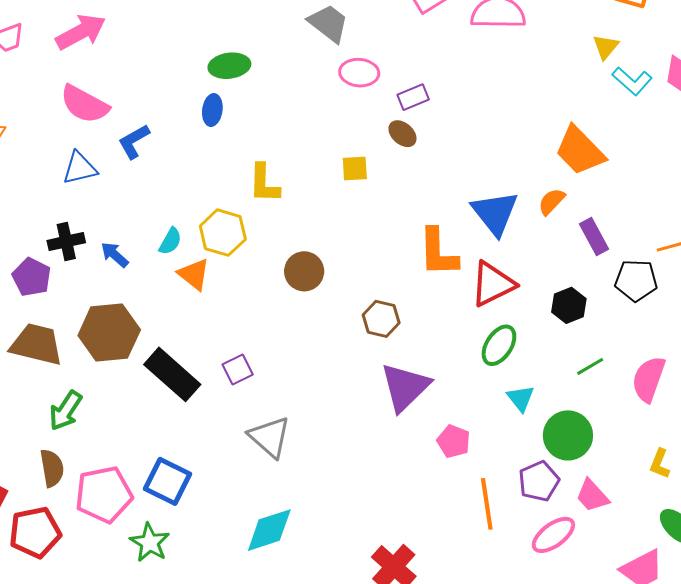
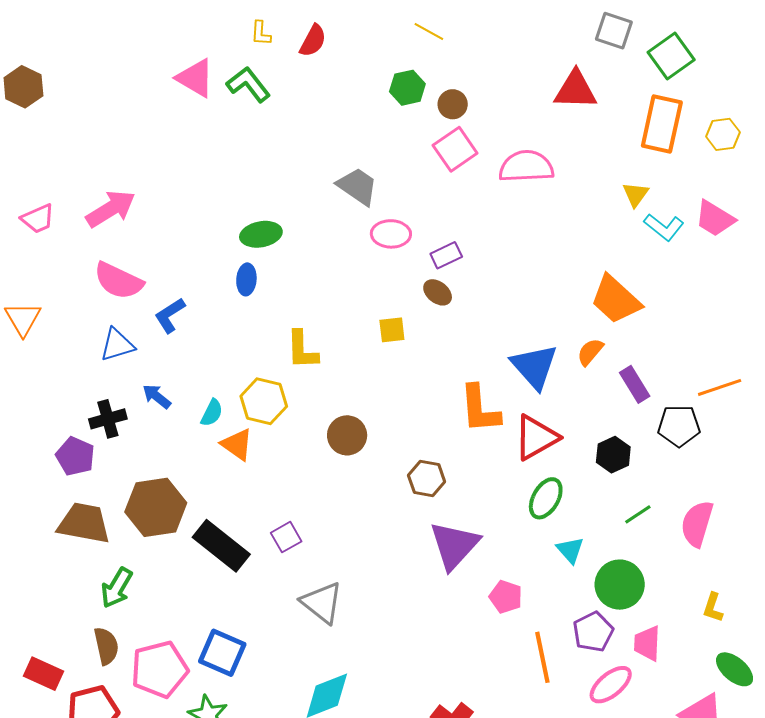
blue arrow: (115, 255) -> (157, 396), moved
pink trapezoid: (592, 496) -> (647, 643), turned 48

